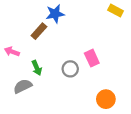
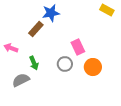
pink rectangle: (92, 58) -> (78, 47), moved
orange circle: (106, 99) -> (93, 67), moved

